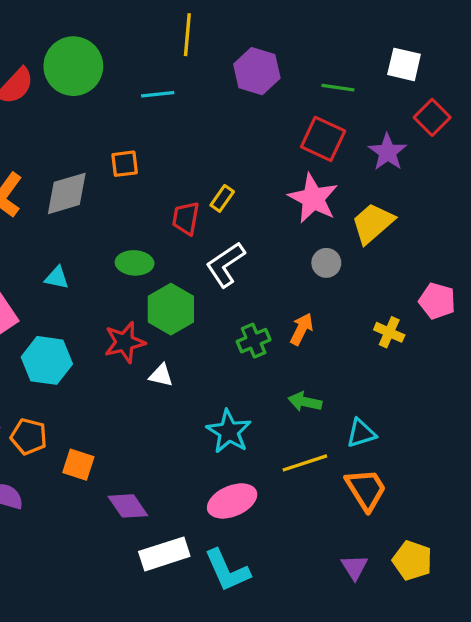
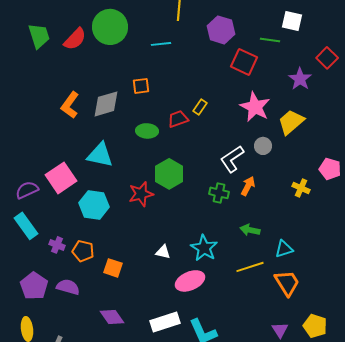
white square: (404, 64) -> (292, 21), moved
red square: (323, 139) -> (244, 62), moved
red trapezoid: (186, 218) -> (178, 119), turned 60
green ellipse: (135, 263) -> (147, 131), moved
white L-shape: (225, 265) -> (232, 159), moved
cyan triangle: (57, 278) -> (100, 155), size x1.8
green cross: (254, 341) -> (219, 193), turned 36
white triangle: (161, 375) -> (163, 252), moved
pink ellipse: (232, 501) -> (190, 281), moved
purple diamond: (128, 506) -> (112, 317), moved

